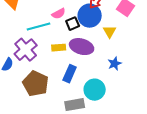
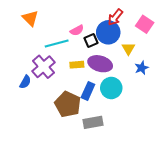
blue star: (115, 64) -> (142, 68), moved
brown pentagon: (36, 84) -> (68, 104), moved
cyan circle: (95, 90) -> (111, 88), moved

